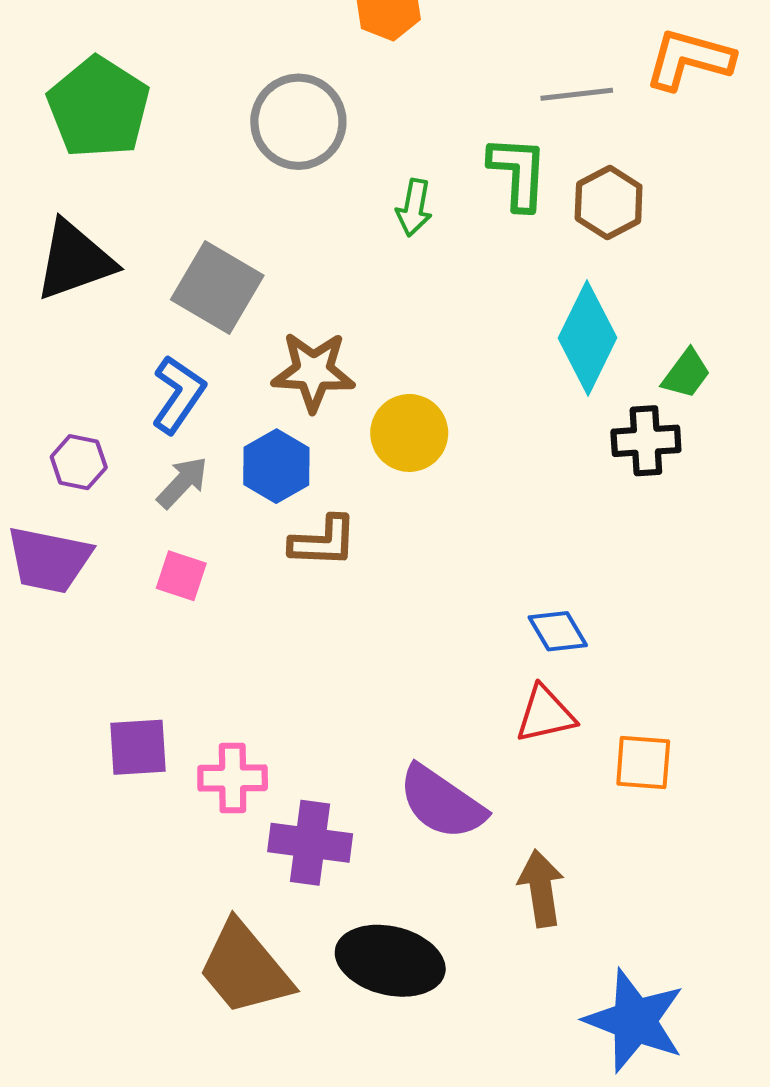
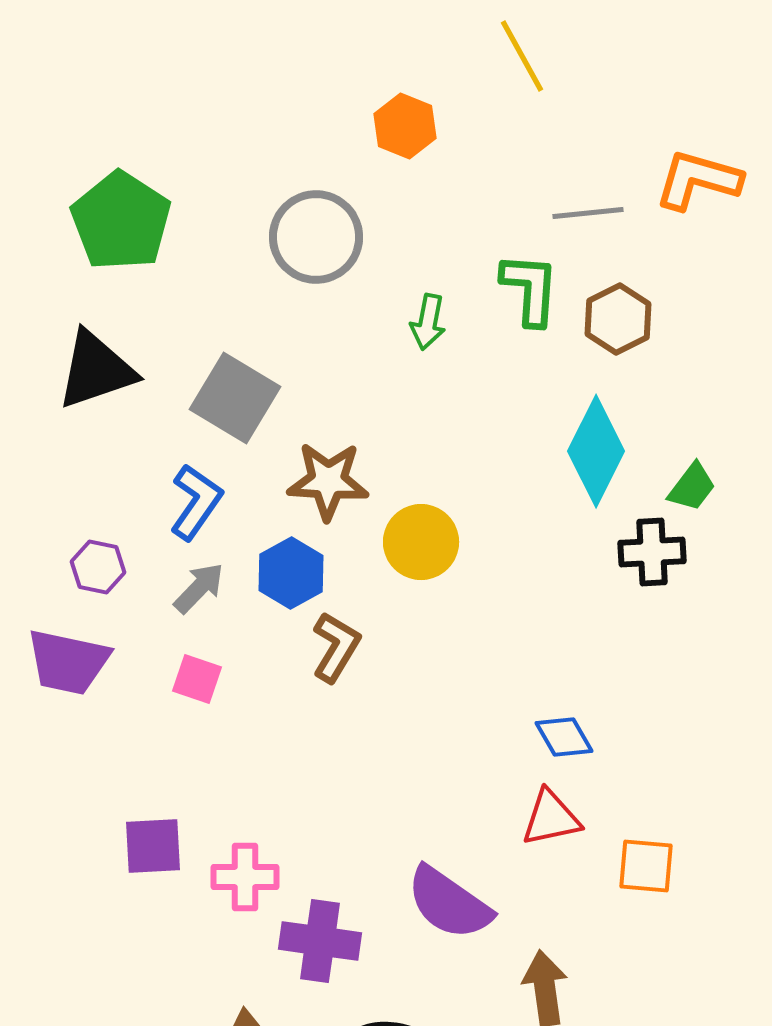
brown L-shape: (323, 541) -> (336, 647), turned -62

